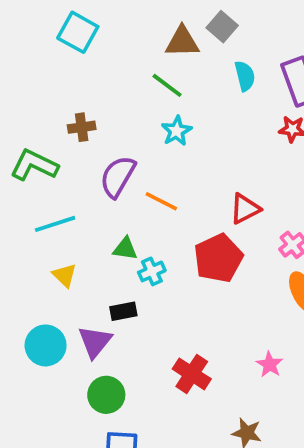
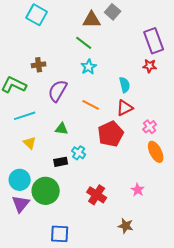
cyan semicircle: (245, 76) -> (125, 85), moved
orange line: (161, 201) -> (91, 105), moved
cyan cross: (152, 271) -> (79, 153), moved, turned -32
purple triangle: (95, 342) -> (21, 204), moved
green circle: (106, 395) -> (46, 191), moved, size x1.4

